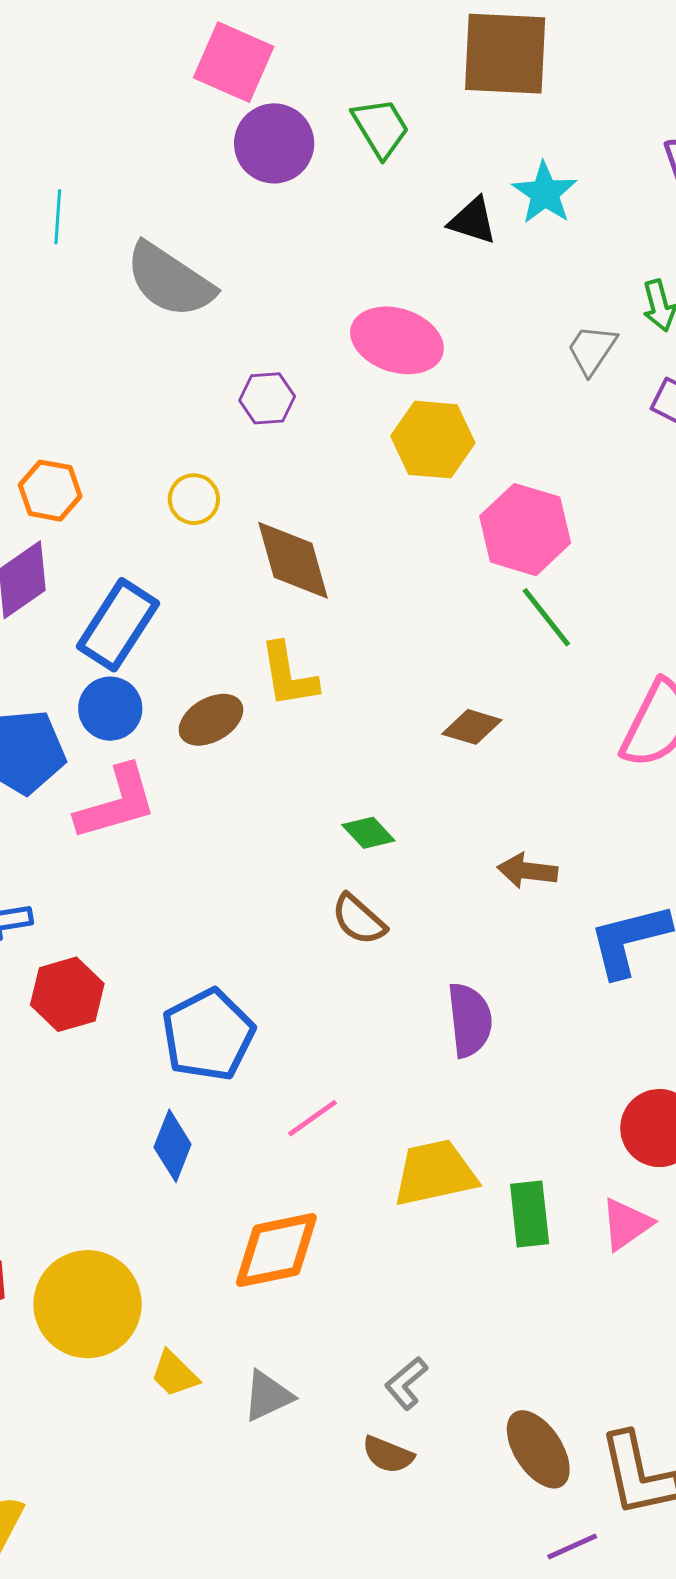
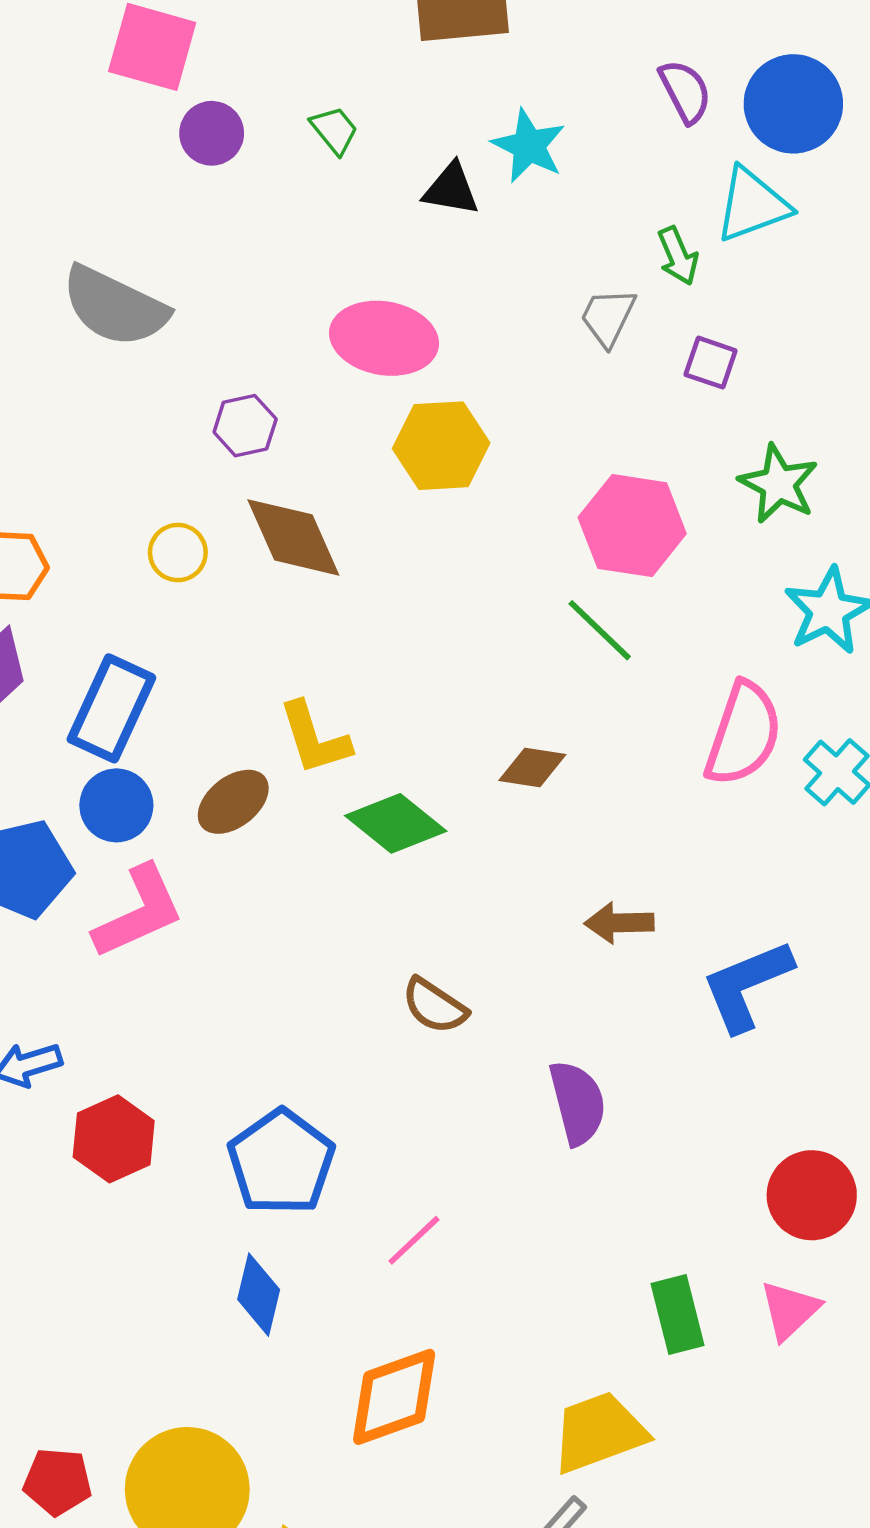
green trapezoid: (381, 128) -> (334, 130), moved, size x0.7
purple circle: (274, 143) -> (212, 133), size x0.7
pink hexagon: (525, 530) -> (632, 526), moved
brown diamond: (293, 560) -> (293, 537), moved
green diamond: (368, 833) -> (396, 823), moved, size x1.6
yellow trapezoid: (435, 1173) -> (599, 1432), moved

